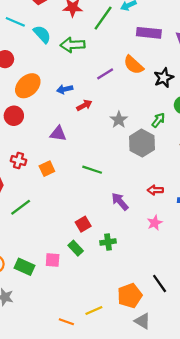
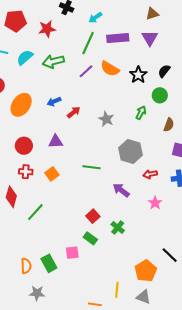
green line: (103, 18) -> (88, 43), moved
cyan semicircle: (42, 34) -> (25, 57), turned -78
purple line: (105, 74) -> (86, 71), moved
red circle: (14, 116) -> (24, 146), moved
gray hexagon: (142, 143) -> (131, 151), moved
green cross: (108, 242) -> (118, 228), turned -32
green rectangle: (25, 267) -> (49, 263), turned 48
yellow line: (94, 310) -> (117, 290), turned -49
gray triangle: (142, 321) -> (143, 297), moved

